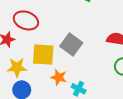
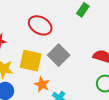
red ellipse: (26, 20) -> (40, 25), moved

